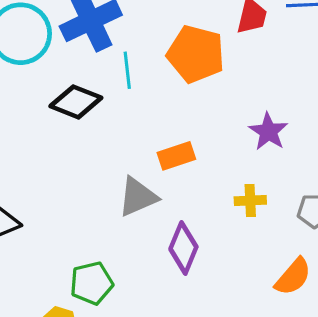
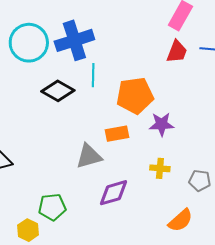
orange pentagon: (196, 54) -> (135, 96), moved, turned -30
purple star: (268, 132) -> (162, 124), moved, turned 30
purple diamond: (183, 248) -> (113, 193), turned 44

